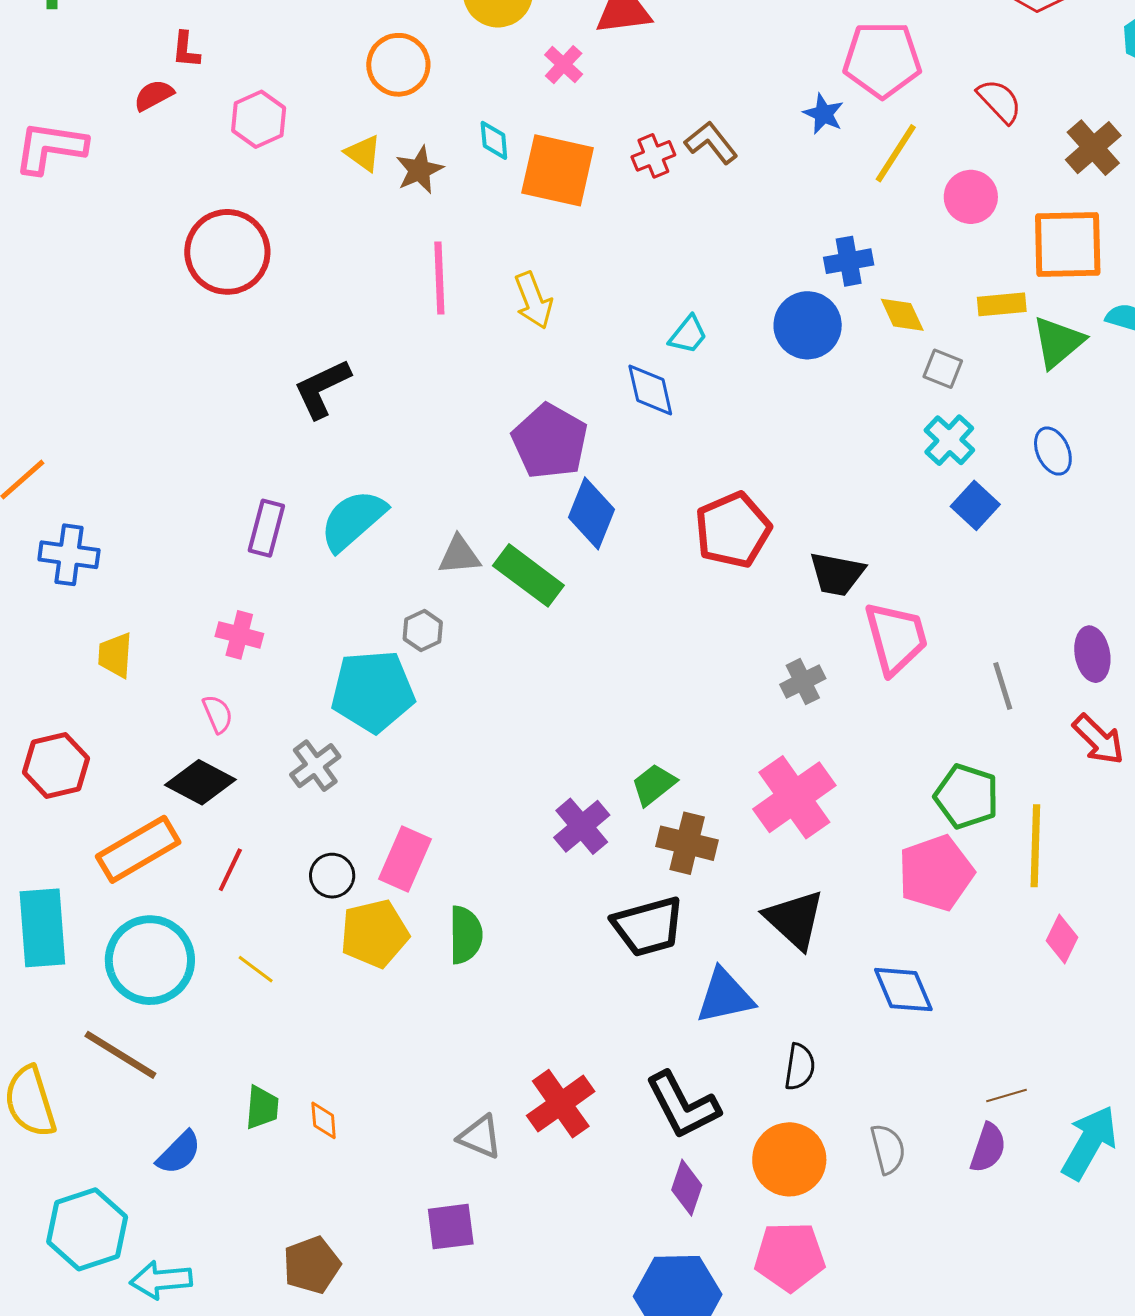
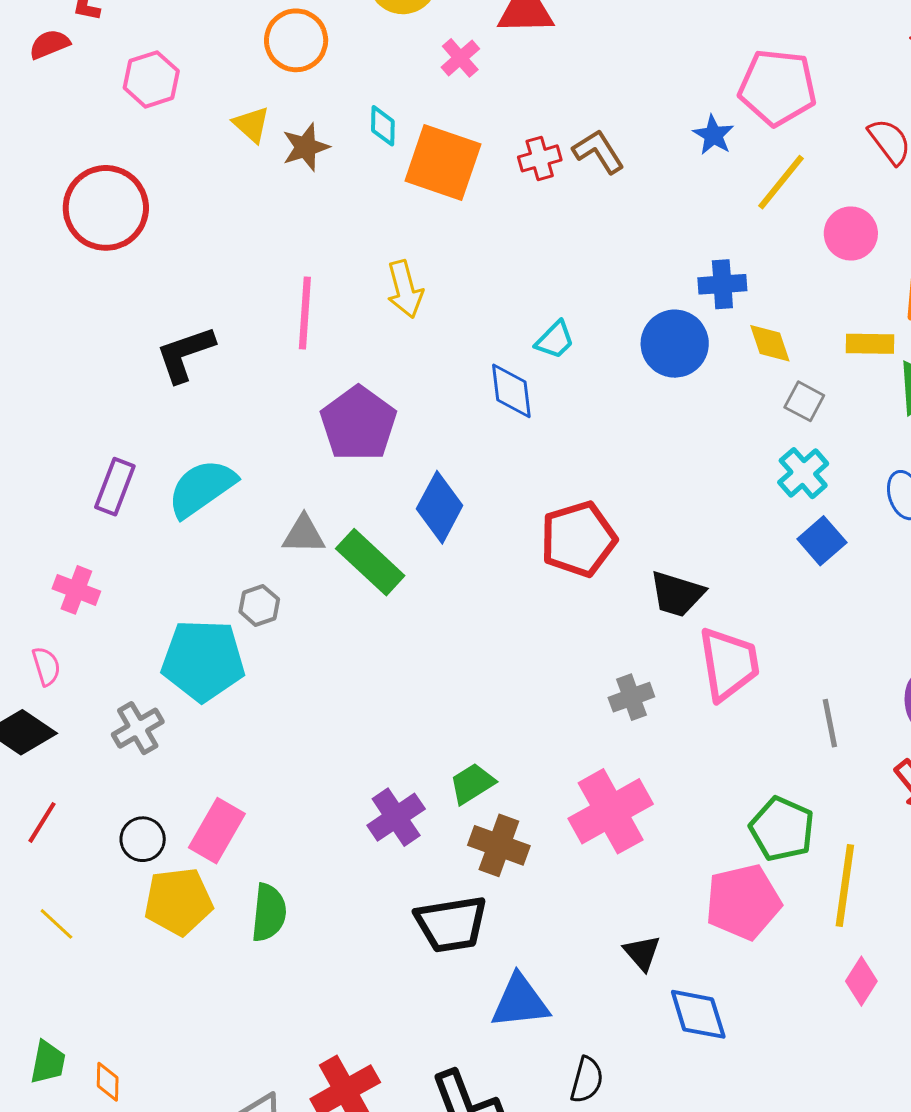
pink line: (439, 278) -> (305, 313), moved
purple pentagon: (550, 441) -> (359, 424), moved
black triangle: (795, 919) -> (642, 953), moved, size x0.6

